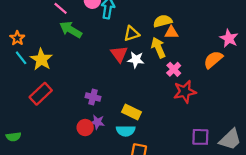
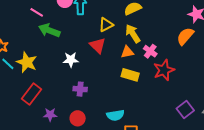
orange triangle: (171, 33) -> (127, 52), moved
white star: (136, 60) -> (71, 60), moved
yellow rectangle: (132, 112) -> (130, 75), moved
purple star: (97, 122) -> (50, 115), moved
purple square: (200, 137) -> (185, 109), turned -30

